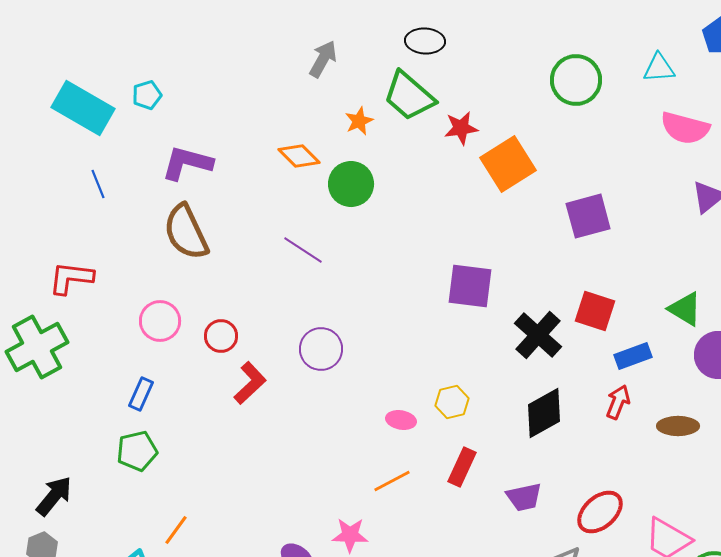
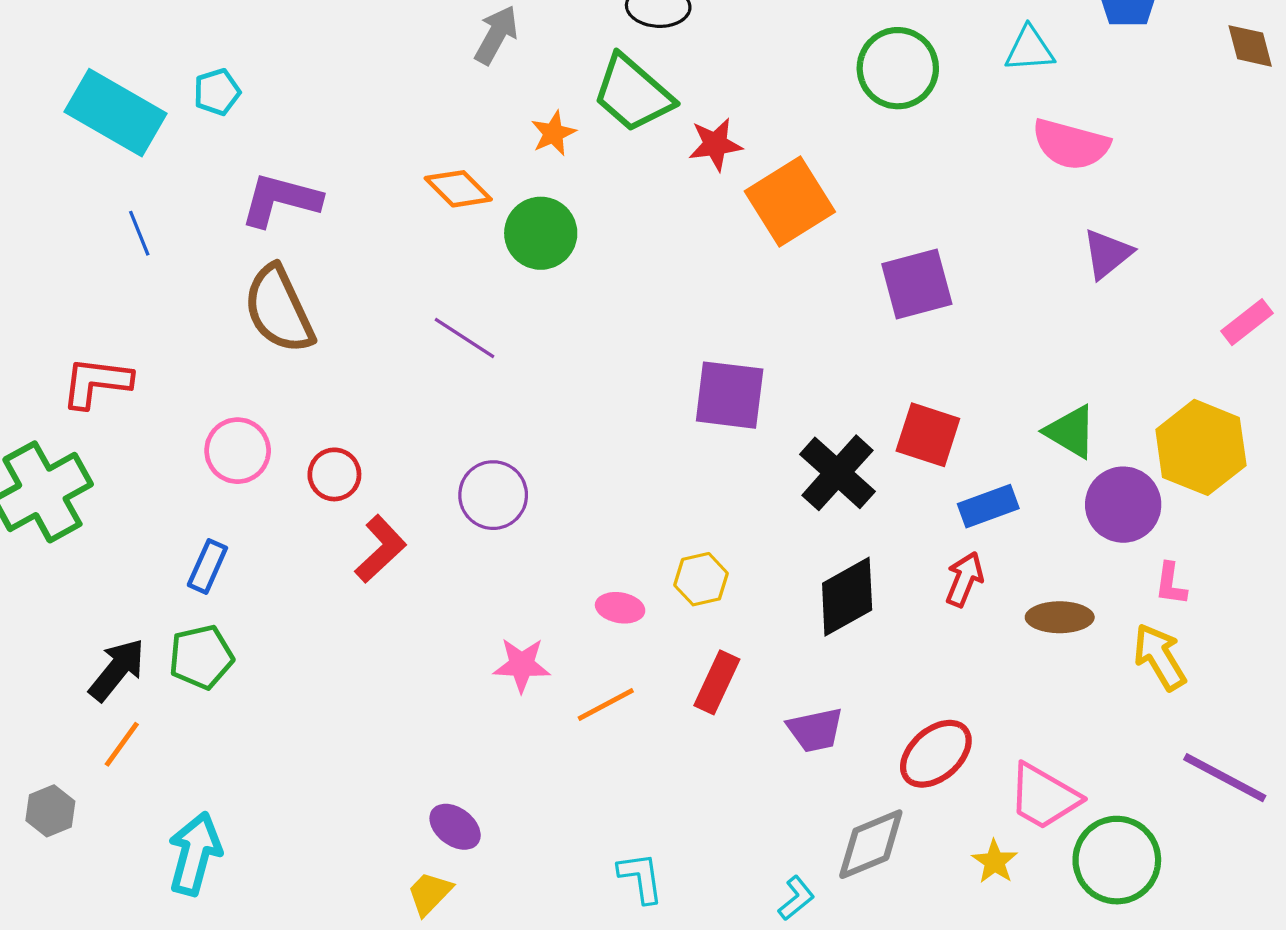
black arrow: (54, 496) -> (117, 670), moved
orange line: (176, 530) -> (122, 744), moved
pink star: (350, 535) -> (522, 665), moved

